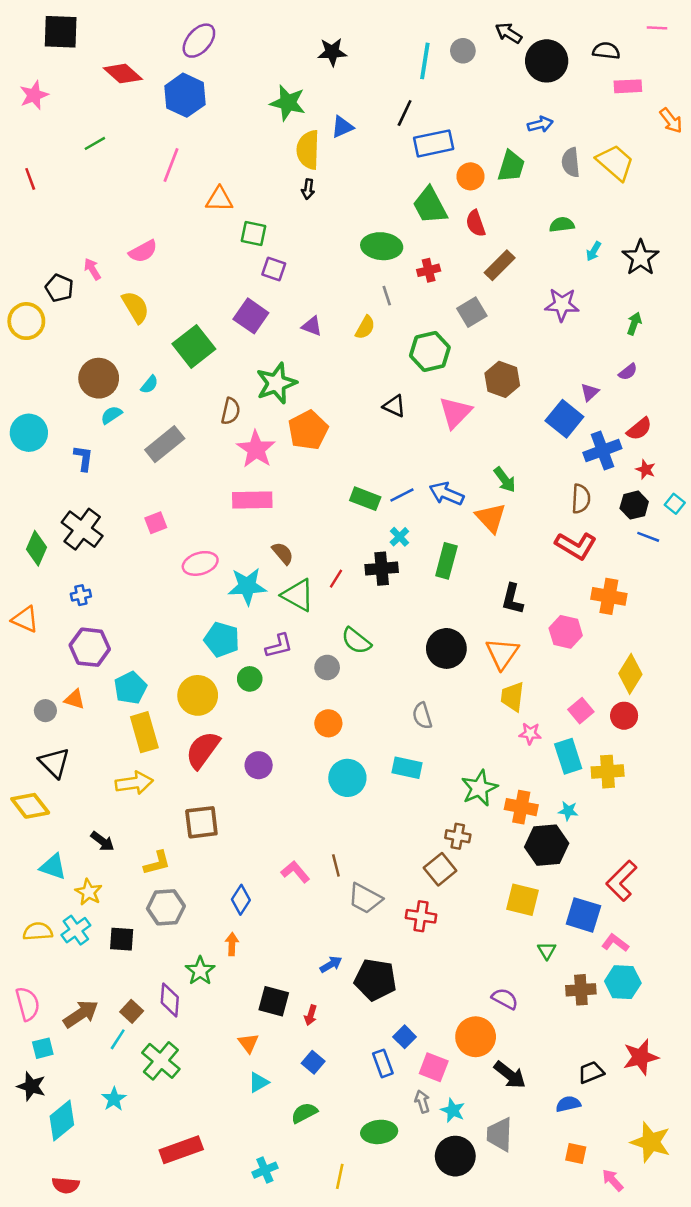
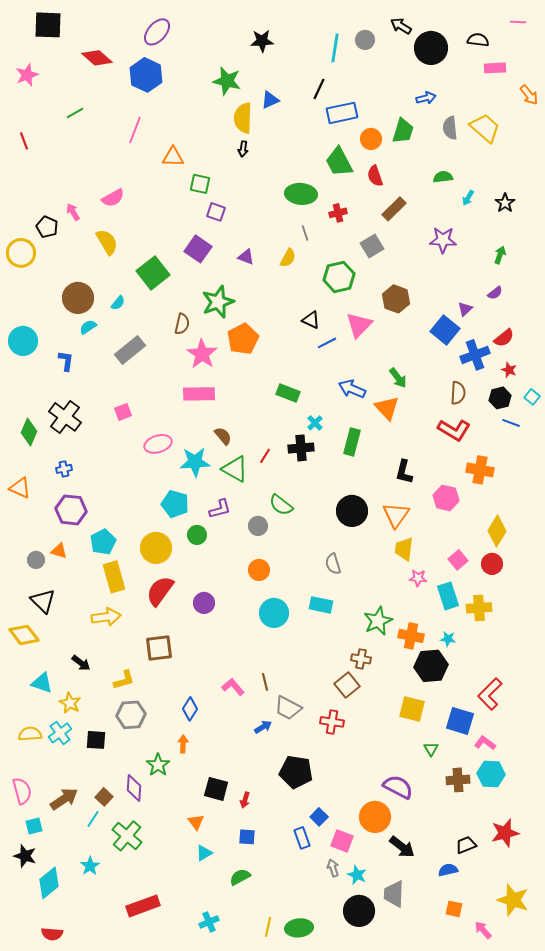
black star: (641, 258) -> (505, 203), size x0.7
blue line: (402, 495) -> (327, 343), moved
blue arrow: (331, 964) -> (263, 727), moved
purple semicircle: (505, 999) -> (398, 787), size x1.4
blue square: (313, 1062) -> (247, 837), turned -36
green ellipse: (379, 1132) -> (299, 928), moved

